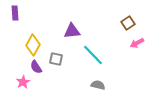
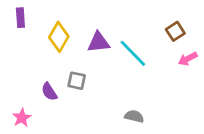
yellow diamond: (33, 45) -> (59, 37), moved
cyan line: (93, 55) -> (133, 53), moved
pink star: (23, 82) -> (22, 118), moved

